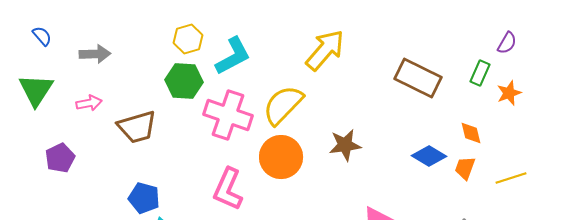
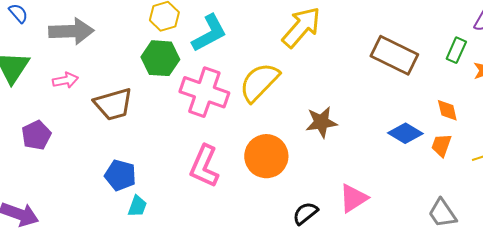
gray arrow: (95, 54) -> (71, 31), size x1.4
orange circle: (281, 157) -> (266, 156), moved

